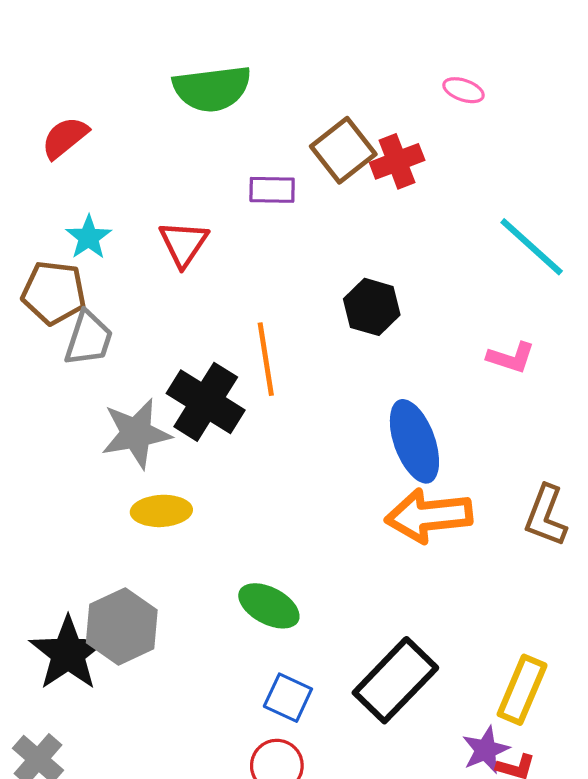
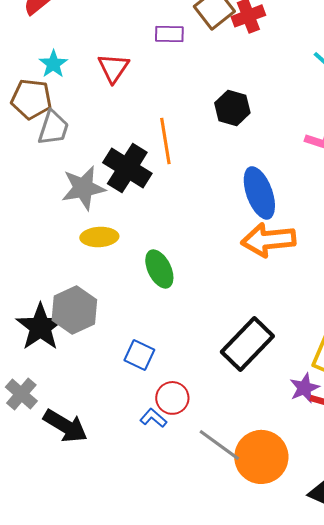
green ellipse: (269, 606) -> (159, 269), moved, turned 36
blue square: (288, 698) -> (139, 355), moved

